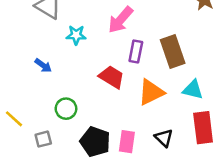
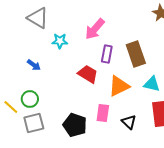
green circle: (66, 109) -> (30, 99), moved
gray square: (43, 139) -> (34, 123), size x1.5
pink rectangle: (127, 142) -> (103, 113), moved

